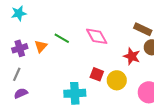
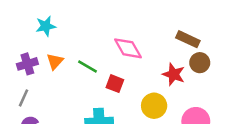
cyan star: (19, 13) -> (46, 26), moved
green line: (62, 38) -> (87, 67), moved
red square: (97, 74) -> (115, 84), moved

